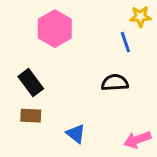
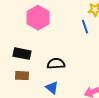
black rectangle: (31, 83) -> (22, 54), turned -42
black semicircle: (115, 83) -> (56, 64), moved

